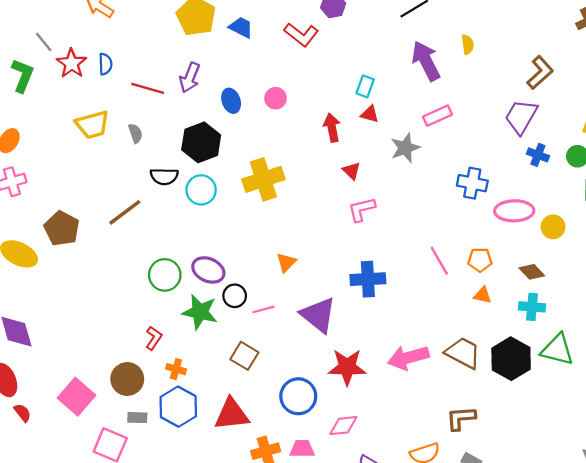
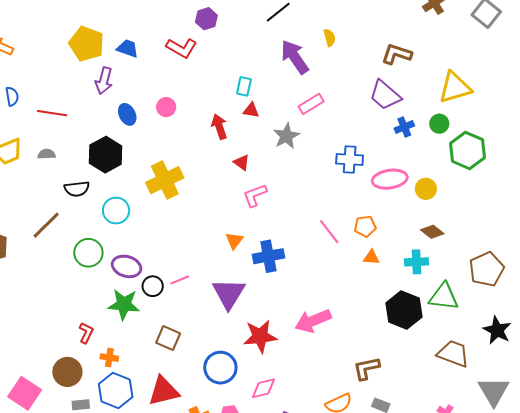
brown L-shape: (540, 73) -> (397, 54), turned -112
purple arrow: (190, 78) -> (104, 81), moved
purple trapezoid: (521, 117) -> (385, 95), turned -72
gray semicircle: (135, 133) -> (47, 154), turned -66
blue cross: (538, 155) -> (404, 127), turned -36
cyan circle: (201, 190) -> (116, 211), moved
orange triangle: (286, 262) -> (234, 240), moved
brown diamond: (532, 272) -> (432, 232), moved
green circle: (165, 275) -> (88, 253), moved
pink line: (264, 309) -> (180, 280), moved
purple triangle: (318, 315) -> (229, 294), turned 30
brown trapezoid: (463, 353) -> (453, 354), moved

